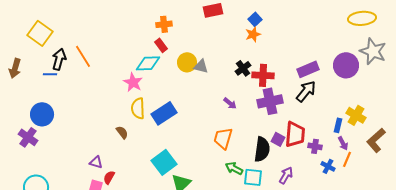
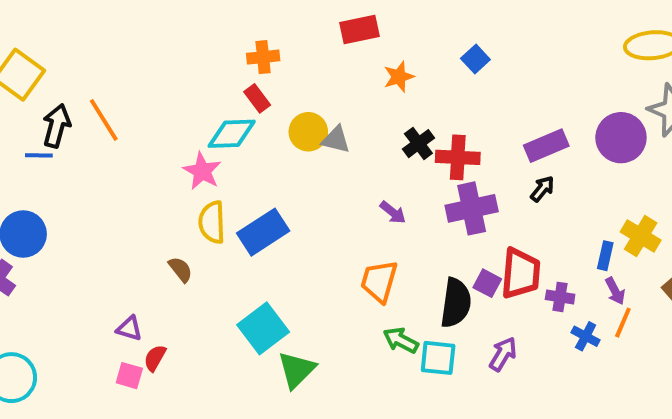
blue square: (255, 19) -> (475, 59), moved
orange star: (253, 34) -> (399, 77), moved
black arrow: (306, 91) -> (542, 189), size x0.6

